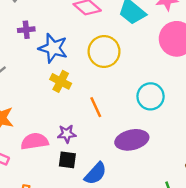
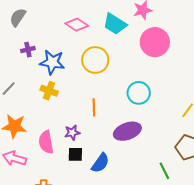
yellow cross: (61, 81) -> (49, 91), moved
orange line: (96, 107) -> (94, 107), turned 30
pink semicircle: (35, 141) -> (46, 142), turned -85

